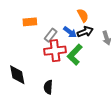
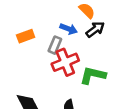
blue arrow: (70, 32) -> (69, 29), moved
green L-shape: (75, 55) -> (93, 75), moved, turned 75

